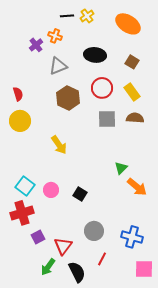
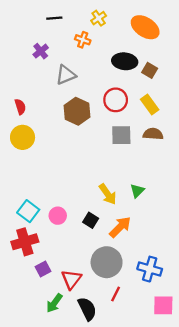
black line: (67, 16) -> (54, 18), moved
orange cross: (55, 36) -> (83, 40), moved
black ellipse: (95, 55) -> (125, 61), moved
yellow arrow: (59, 145) -> (108, 194), moved
orange arrow: (137, 187) -> (120, 227), moved, turned -85
gray circle: (94, 231) -> (107, 262), size x1.4

